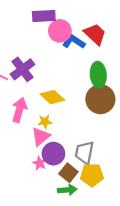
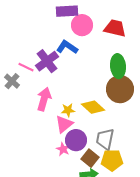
red trapezoid: (95, 34) -> (115, 28), turned -30
blue L-shape: (74, 42) -> (67, 47), moved
yellow diamond: (52, 97) -> (93, 107), moved

